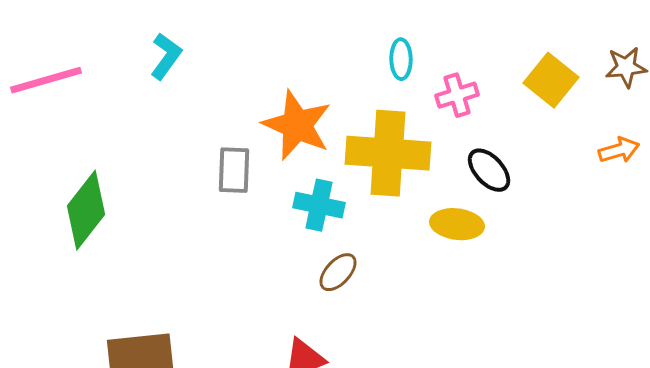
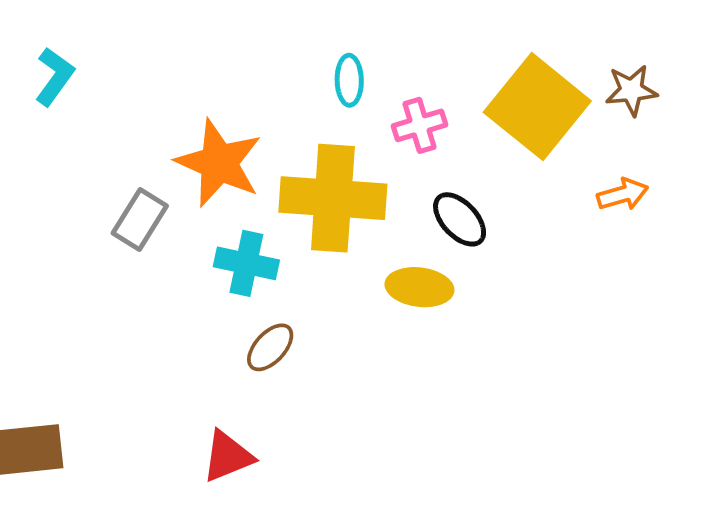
yellow square: (551, 80) -> (537, 107), size x1.5
gray rectangle: (234, 170) -> (140, 219), turned 30

